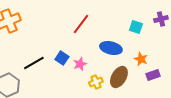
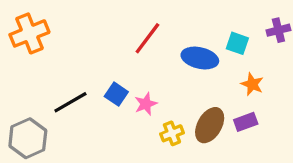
blue ellipse: (111, 48) -> (200, 58), moved
orange star: (141, 59) -> (252, 84), moved
purple rectangle: (153, 75) -> (246, 122), moved

